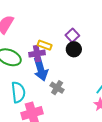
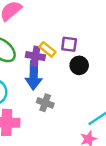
purple square: (72, 35) -> (69, 44), moved, turned 32
gray cross: (57, 88) -> (45, 103), turned -32

